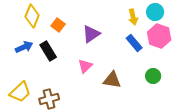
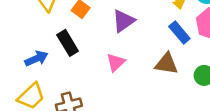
blue arrow: (24, 47) -> (36, 59), moved
brown triangle: (112, 80) -> (166, 64), moved

